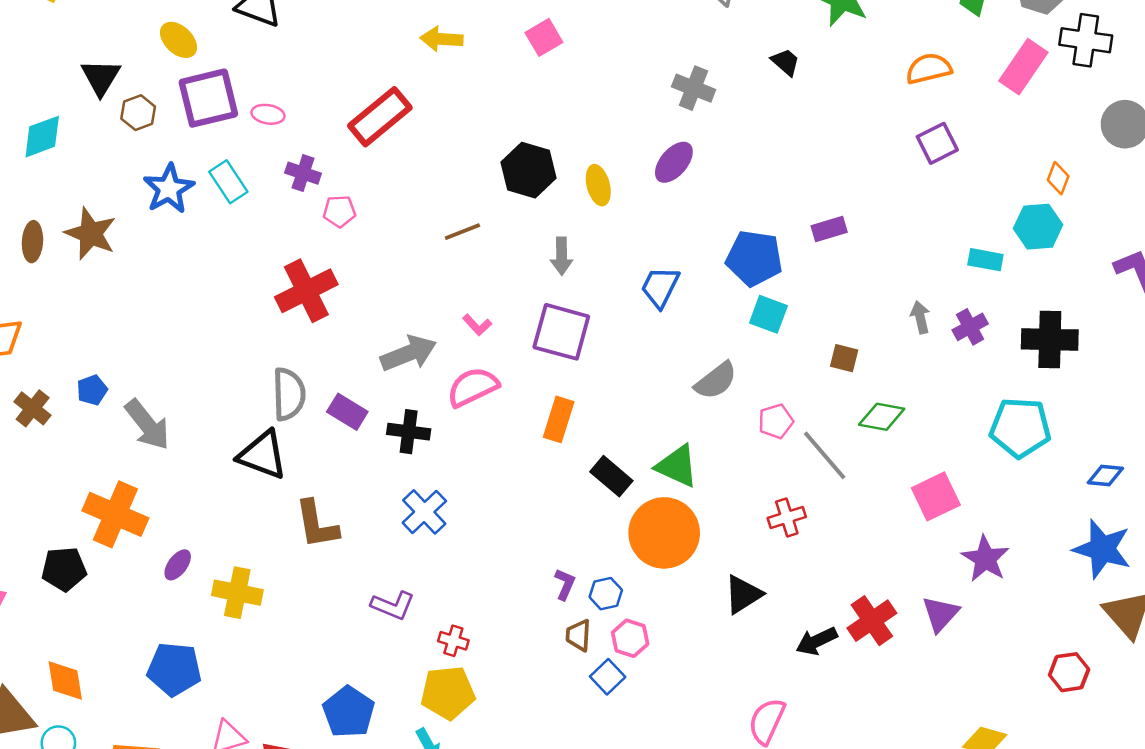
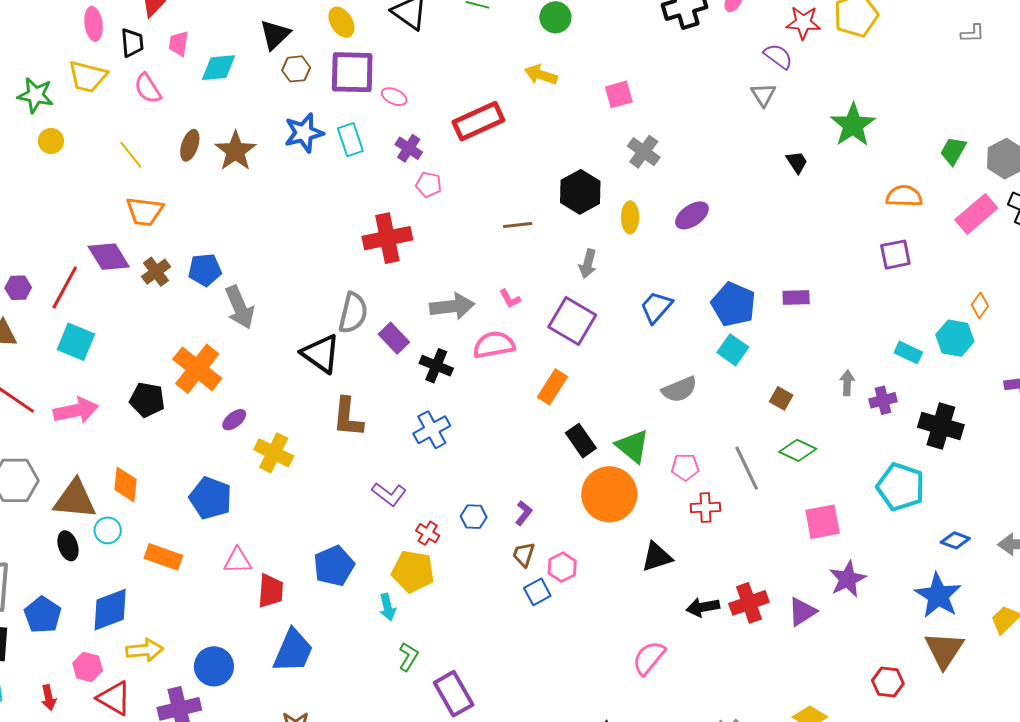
gray cross: (694, 88) -> (644, 152), moved
blue pentagon: (92, 390) -> (205, 270), size x1.4
pink pentagon: (776, 421) -> (685, 467), moved
blue hexagon: (606, 594) -> (474, 517), moved

